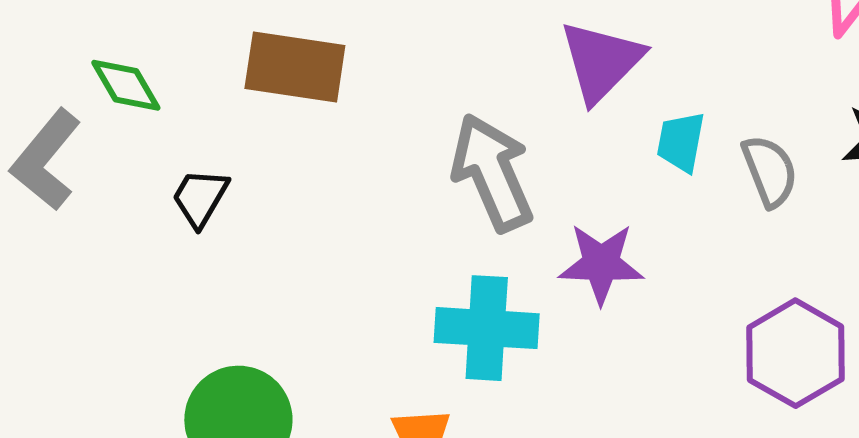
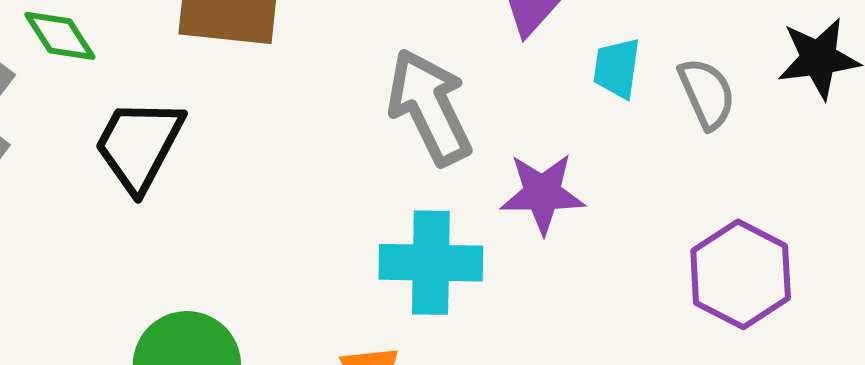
black trapezoid: (200, 198) -> (139, 145), size x1.6

